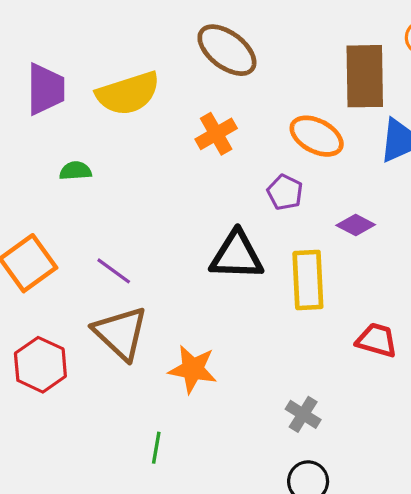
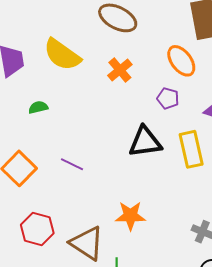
yellow semicircle: (128, 93) -> (62, 55), turned 63
orange ellipse: (317, 136) -> (181, 61), turned 36
brown triangle: (121, 333) -> (87, 243), moved

